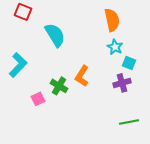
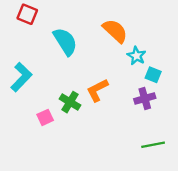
orange semicircle: (112, 20) -> (115, 31), moved, turned -35
orange L-shape: (82, 76) -> (97, 90), turned 30

